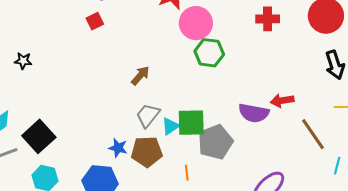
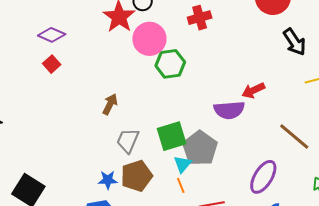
red cross: (268, 19) -> (200, 18), moved
cyan triangle: (170, 126) -> (183, 164), moved
brown line: (313, 134) -> (294, 136), moved

